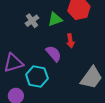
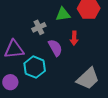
gray cross: (32, 21) -> (39, 27), moved

